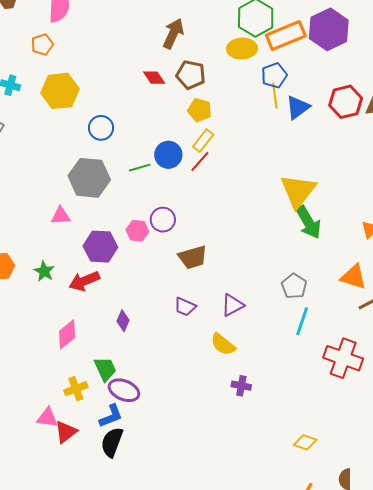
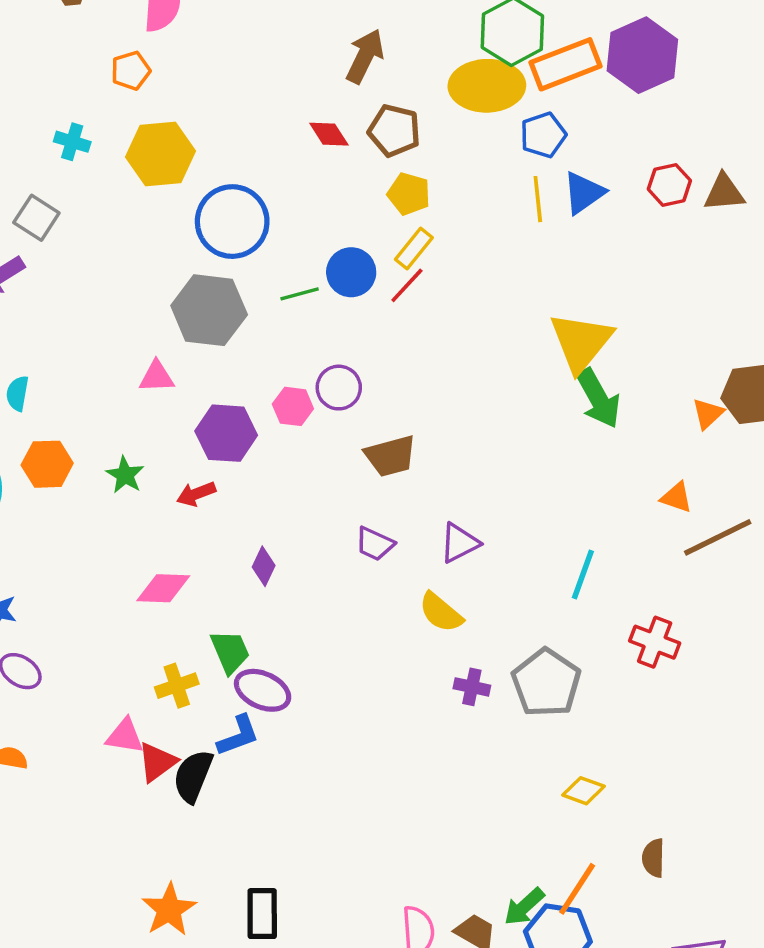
yellow ellipse: (242, 49) -> (487, 86), size x1.4
yellow line: (275, 96) -> (538, 199), moved
red hexagon: (346, 102) -> (669, 185), size x0.7
blue circle: (101, 128) -> (232, 222), size x1.6
orange triangle: (354, 277) -> (676, 497), size x0.7
red arrow: (84, 281) -> (196, 494), size x0.7
gray pentagon: (294, 286) -> (546, 683), moved, size x1.5
pink diamond: (67, 334) -> (163, 588), turned 40
red cross: (343, 358) -> (655, 642), size x0.7
black semicircle: (112, 442) -> (193, 776), moved

